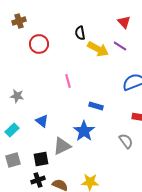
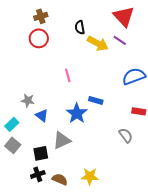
brown cross: (19, 21) -> (41, 16), moved
red triangle: (124, 22) -> (124, 16), size x1.6
gray star: (17, 96) -> (28, 100), moved
blue star: (84, 131) -> (77, 113), moved
gray square: (13, 160) -> (13, 145), moved, turned -35

